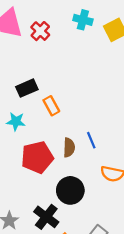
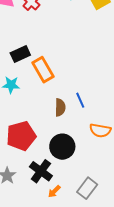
orange rectangle: (51, 106) -> (43, 70), size x1.4
red pentagon: (37, 157) -> (21, 136), moved

